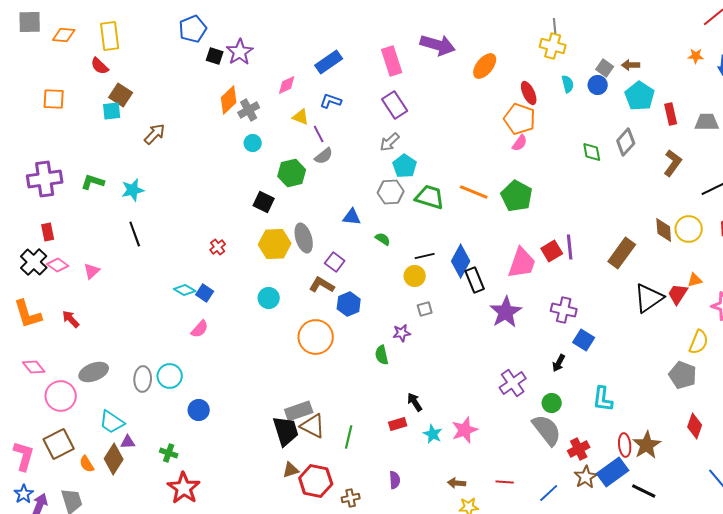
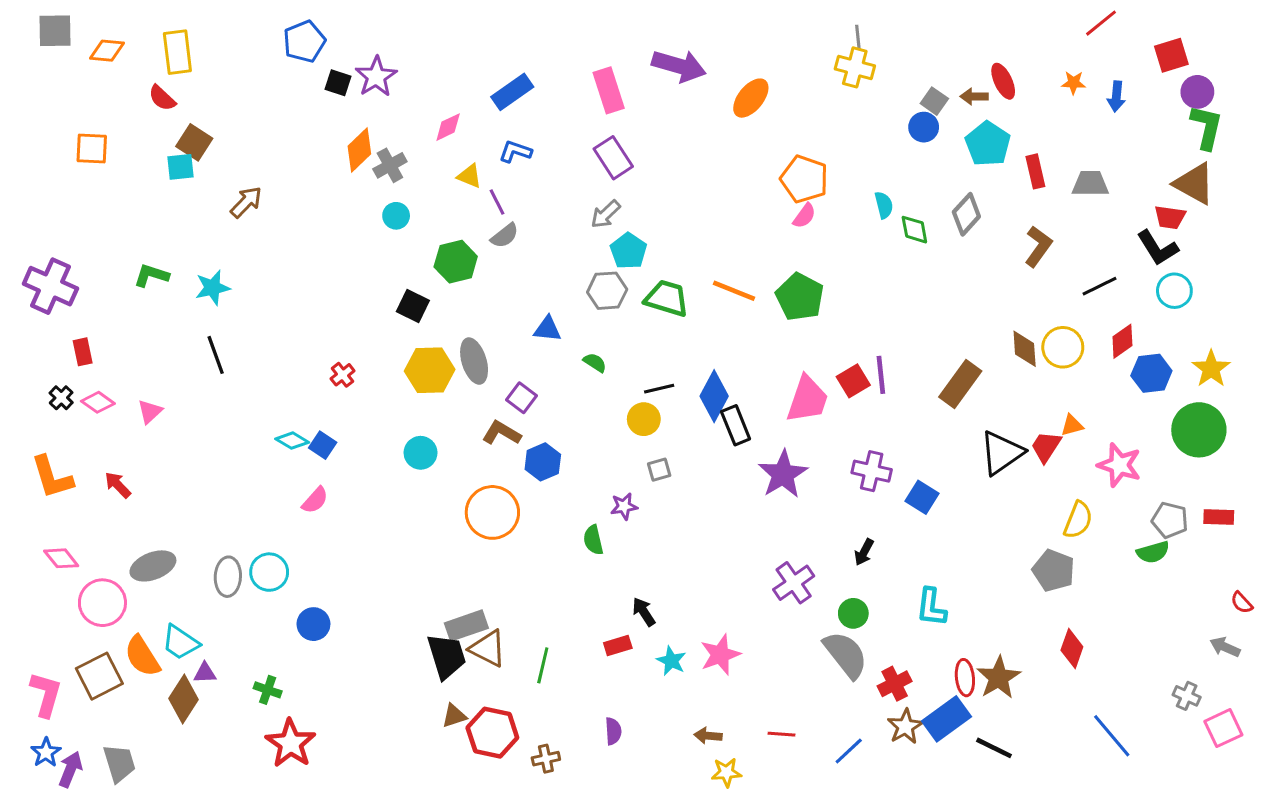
cyan semicircle: (568, 84) -> (884, 205), moved
red ellipse: (529, 93) -> (1003, 81), moved
purple cross: (45, 179) -> (50, 286), moved, turned 32
black cross: (34, 262) -> (61, 398), size x0.6
blue square: (584, 340) -> (922, 497), moved
orange semicircle: (87, 464) -> (142, 656), moved, size x1.6

